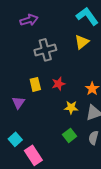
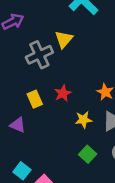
yellow triangle: (82, 42) -> (64, 39), moved
purple triangle: (18, 103) -> (18, 125), turned -32

